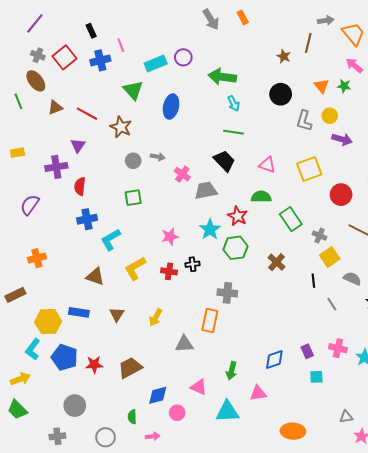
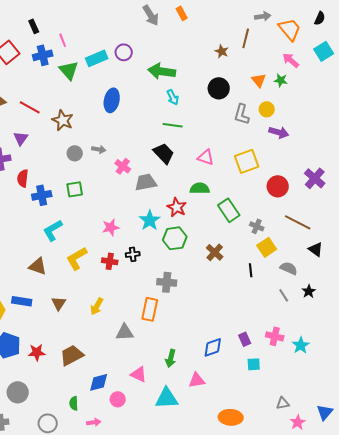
green triangle: (133, 90) -> (69, 70), moved
blue cross: (87, 219) -> (42, 195), moved
gray line: (332, 304) -> (284, 295), moved

